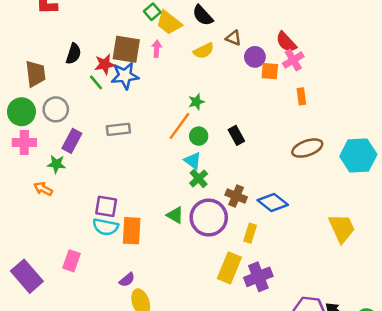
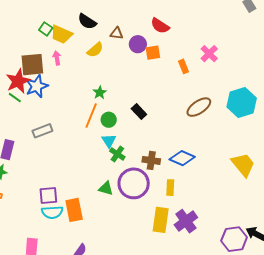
pink cross: (293, 60) -> (209, 54), moved
red star: (105, 64) -> (18, 81), size x1.4
cyan triangle: (193, 161) -> (109, 141), turned 35

